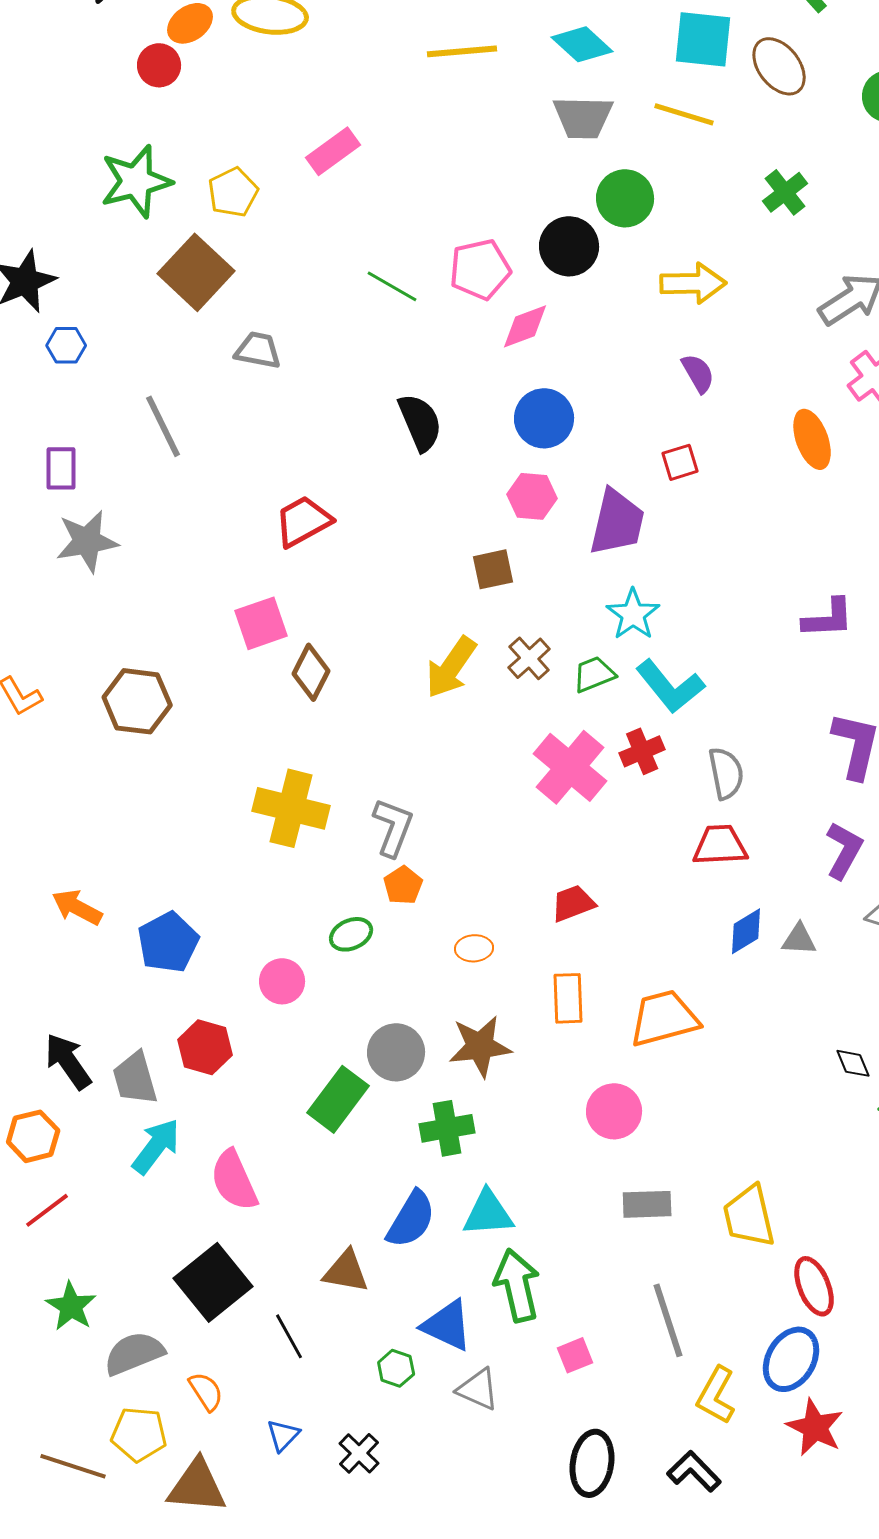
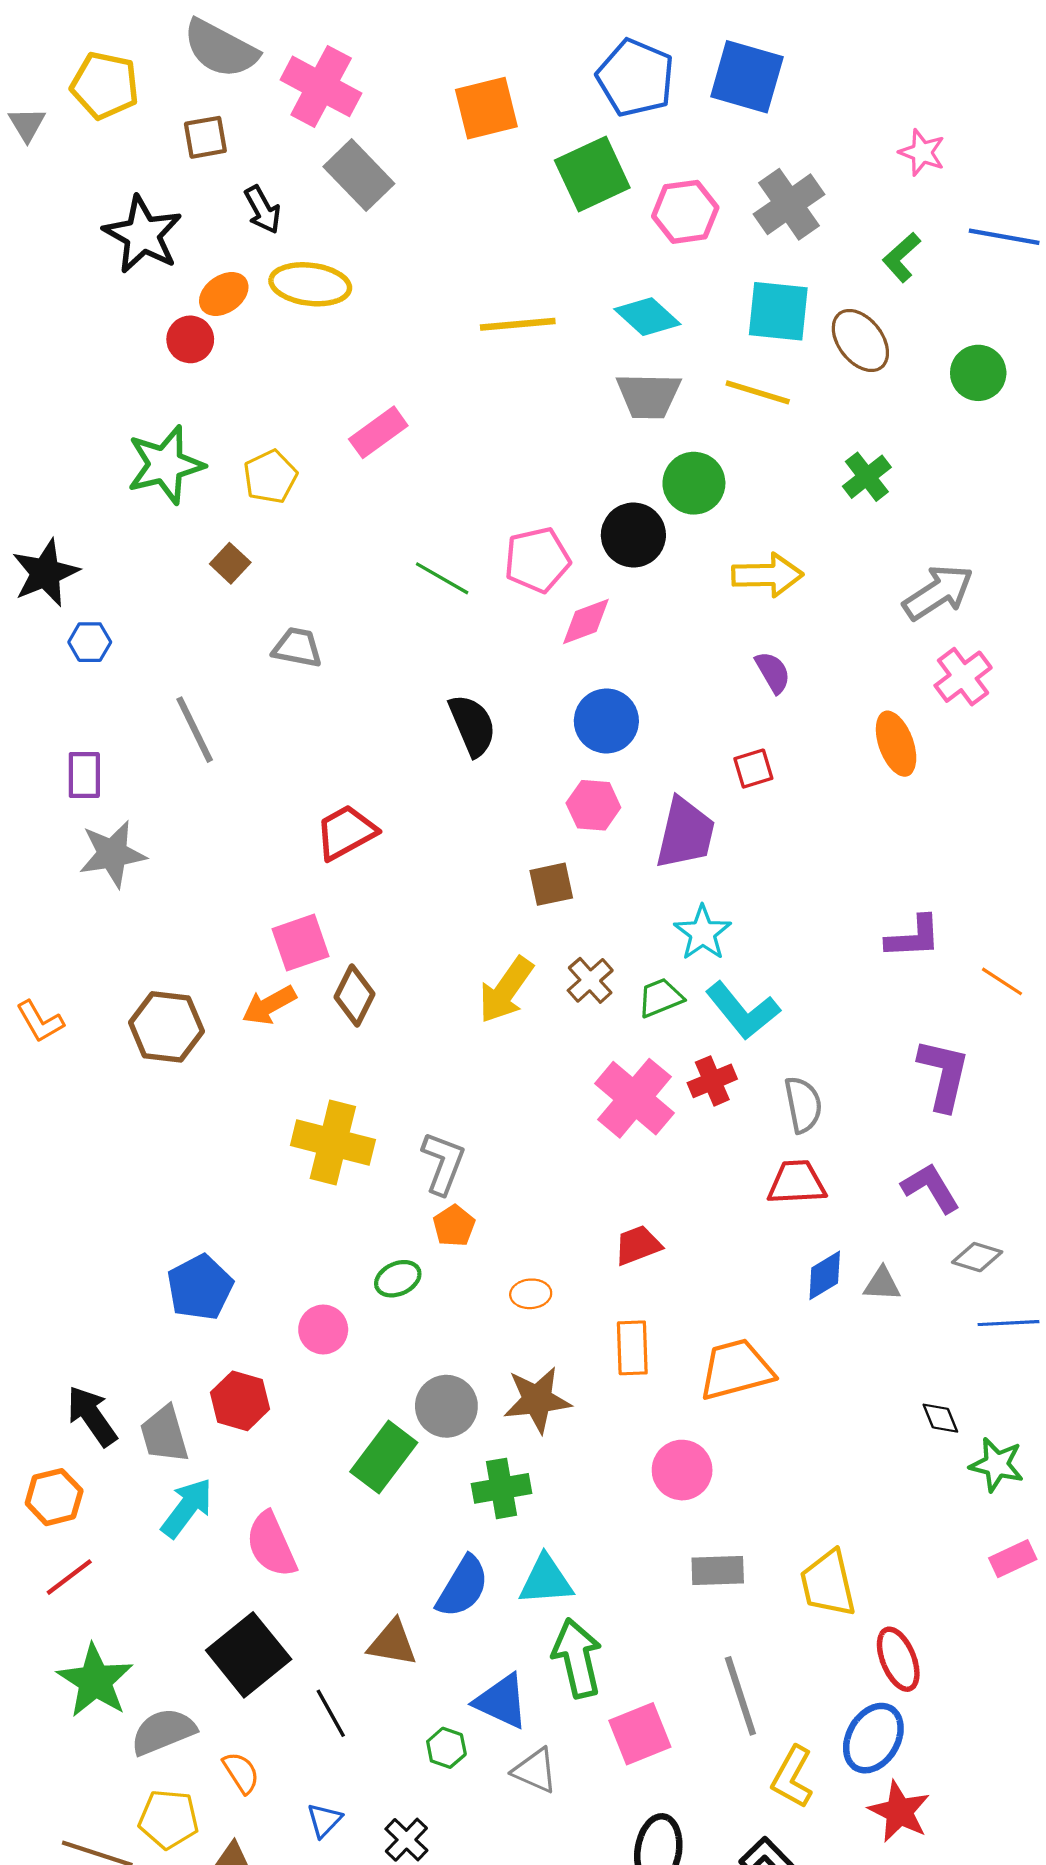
brown square: (196, 272) -> (230, 563), size x0.5
purple L-shape: (844, 850) -> (931, 1188), turned -60
orange arrow: (77, 907) -> (269, 1005), moved, turned -57
green star: (71, 1306) -> (95, 1681), size x1.4
pink square: (575, 1355) -> (640, 1734), size x1.6

